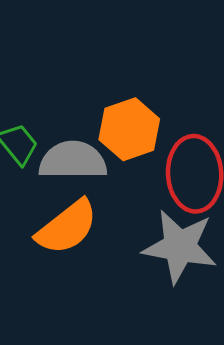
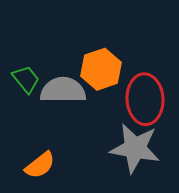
orange semicircle: (67, 227) -> (40, 165), moved, size x0.7

